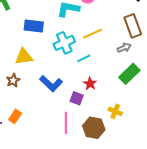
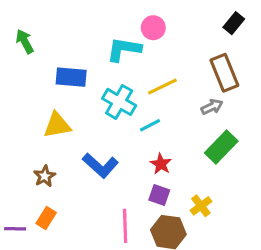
cyan cross: (64, 43) -> (119, 102), turned -35
brown star: (13, 80) -> (45, 176), moved
purple square: (77, 98) -> (159, 195), moved
yellow cross: (115, 111) -> (201, 206), turned 32

